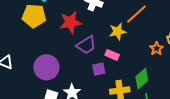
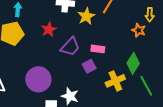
red star: (70, 22) -> (49, 29), size x0.7
yellow star: (118, 32) -> (86, 16), moved

